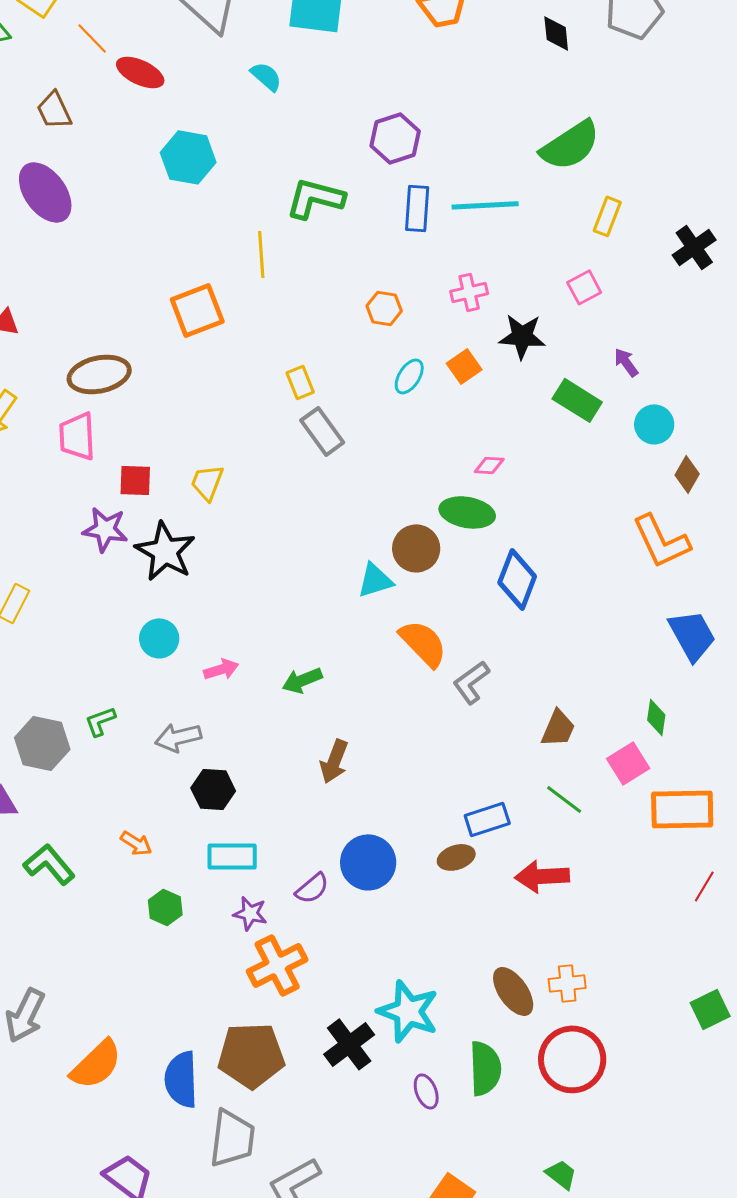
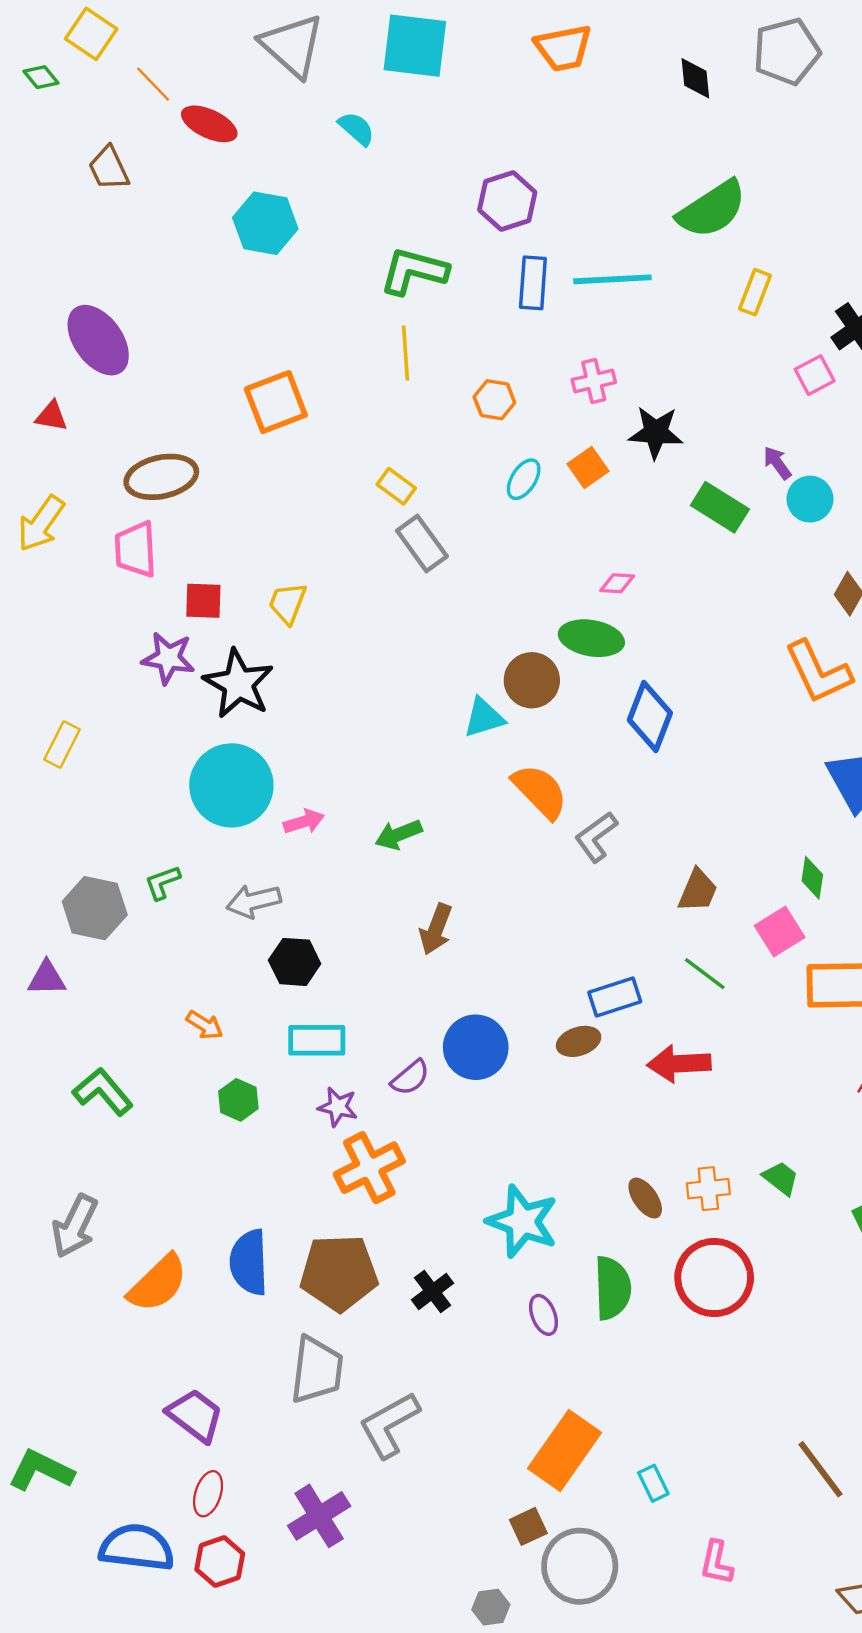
purple ellipse: (45, 192) -> (98, 340), moved
yellow line: (261, 254) -> (406, 353), moved
pink square: (584, 287) -> (815, 375), moved
yellow rectangle: (300, 382) -> (396, 486), turned -32
cyan circle: (654, 424) -> (810, 499), moved
cyan circle: (159, 638) -> (231, 785), size x1.8
green L-shape: (49, 864) -> (103, 1092), moved
brown ellipse: (513, 991) -> (645, 1198), size x0.7
black cross: (349, 1044) -> (432, 1292), moved, size x0.7
blue semicircle: (181, 1079) -> (249, 1262), moved
green trapezoid: (561, 1174) -> (781, 1178), moved

